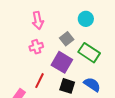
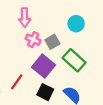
pink cross: (36, 47) -> (33, 40), moved, turned 32

